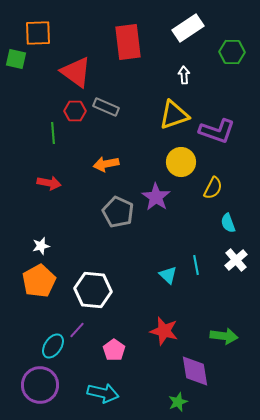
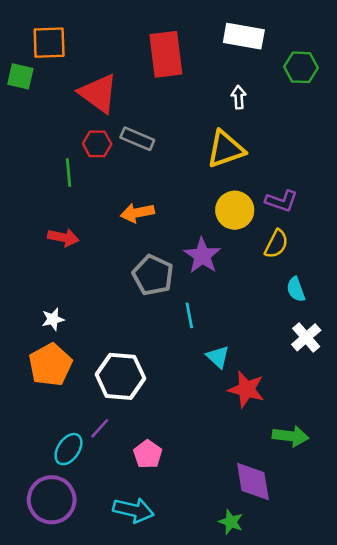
white rectangle: (188, 28) -> (244, 36), turned 44
purple L-shape: (217, 131) -> (281, 201), moved, size x0.7
cyan line: (196, 265) -> (189, 315), moved
red star: (164, 331) -> (246, 389), moved
green star: (178, 402) -> (231, 522), turned -30

